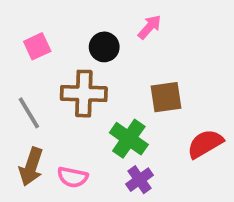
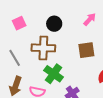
pink arrow: (150, 27) -> (90, 19), moved
green cross: (129, 139) -> (54, 74), moved

